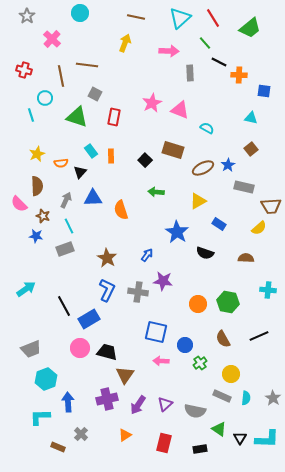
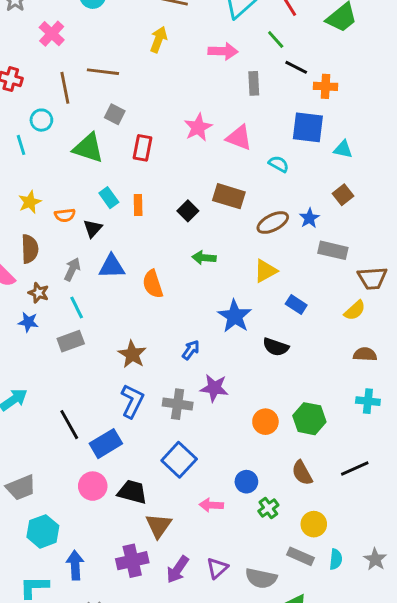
blue square: (264, 91) -> (308, 127), moved, size x1.6
brown semicircle: (246, 258) -> (365, 354), moved
blue square: (156, 332) -> (179, 460), moved, turned 30

